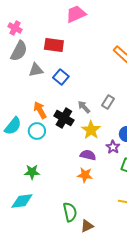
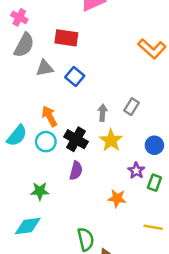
gray arrow: (84, 107) -> (103, 113), turned 48
black cross: (64, 118) -> (76, 139), moved
purple star: (113, 147) -> (136, 171), moved
purple semicircle: (88, 155) -> (76, 171), moved, turned 91
orange star: (85, 175) -> (117, 198), moved

